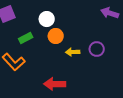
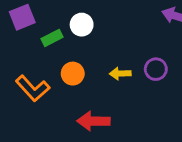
orange circle: (56, 36) -> (73, 74), moved
green rectangle: (26, 38) -> (52, 38), moved

